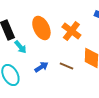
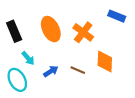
cyan arrow: (20, 47) -> (28, 58), moved

